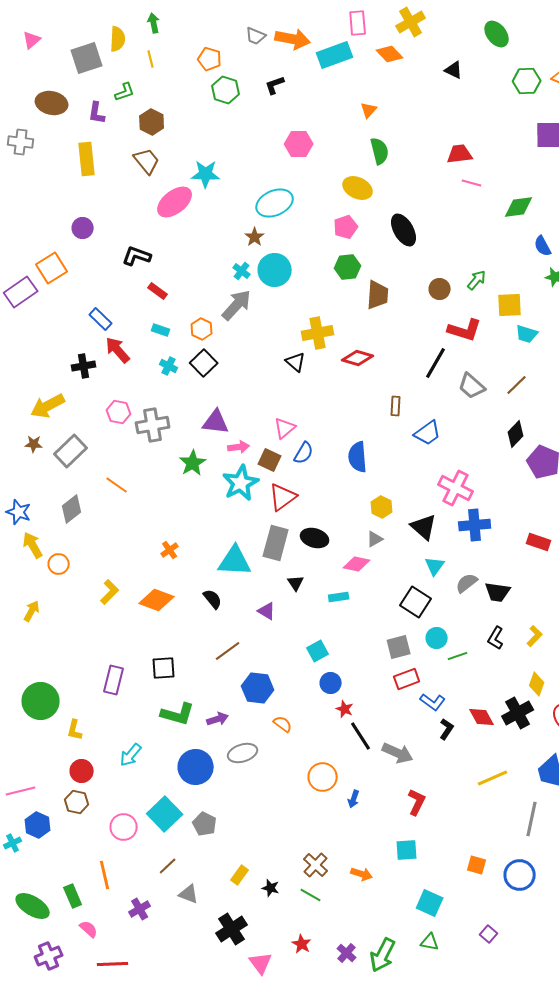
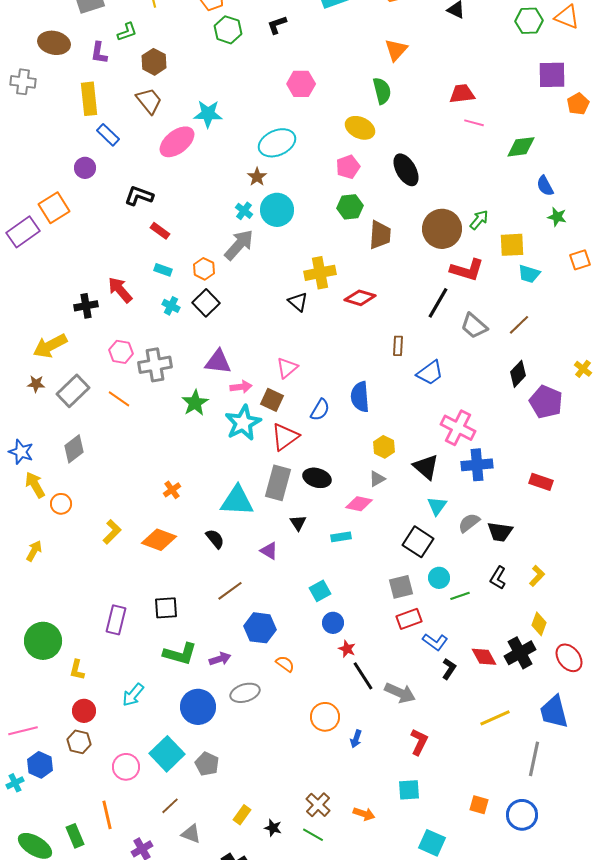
orange triangle: (369, 110) -> (396, 50), moved, size x1.4
brown circle: (440, 289) -> (442, 229), size x1.8
blue rectangle: (101, 319) -> (108, 135), moved
blue semicircle: (304, 453) -> (320, 410), moved
orange line: (117, 485) -> (119, 399), moved

